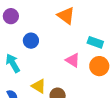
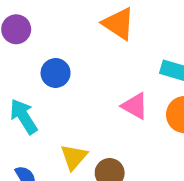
yellow triangle: (39, 86) -> (74, 157), turned 42

